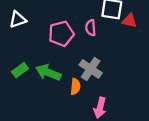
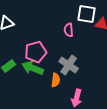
pink pentagon: (61, 34) -> (36, 52), moved

